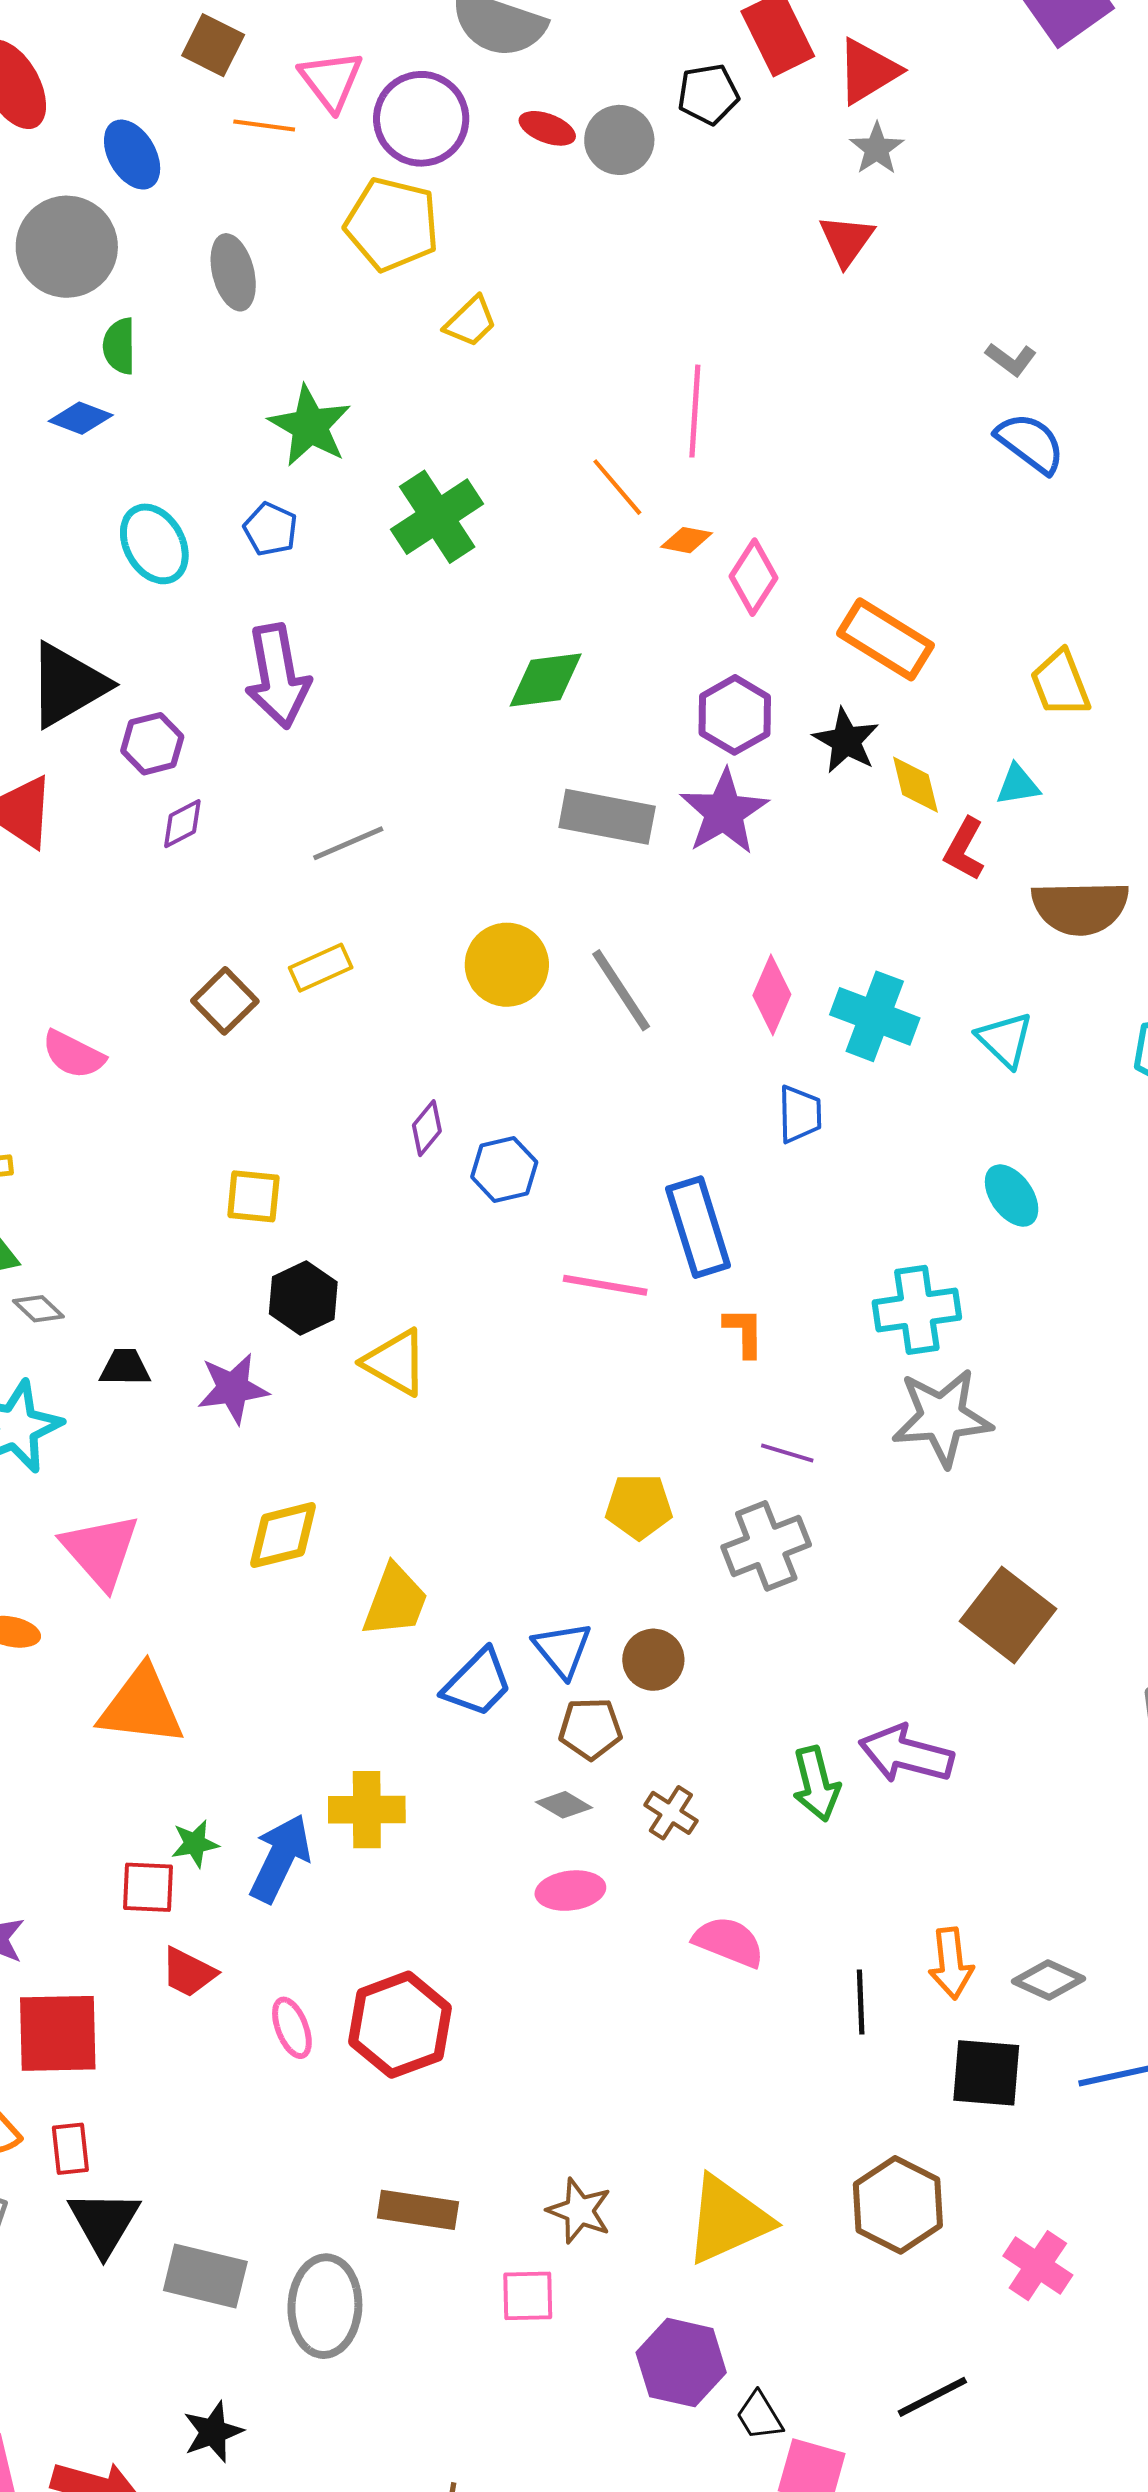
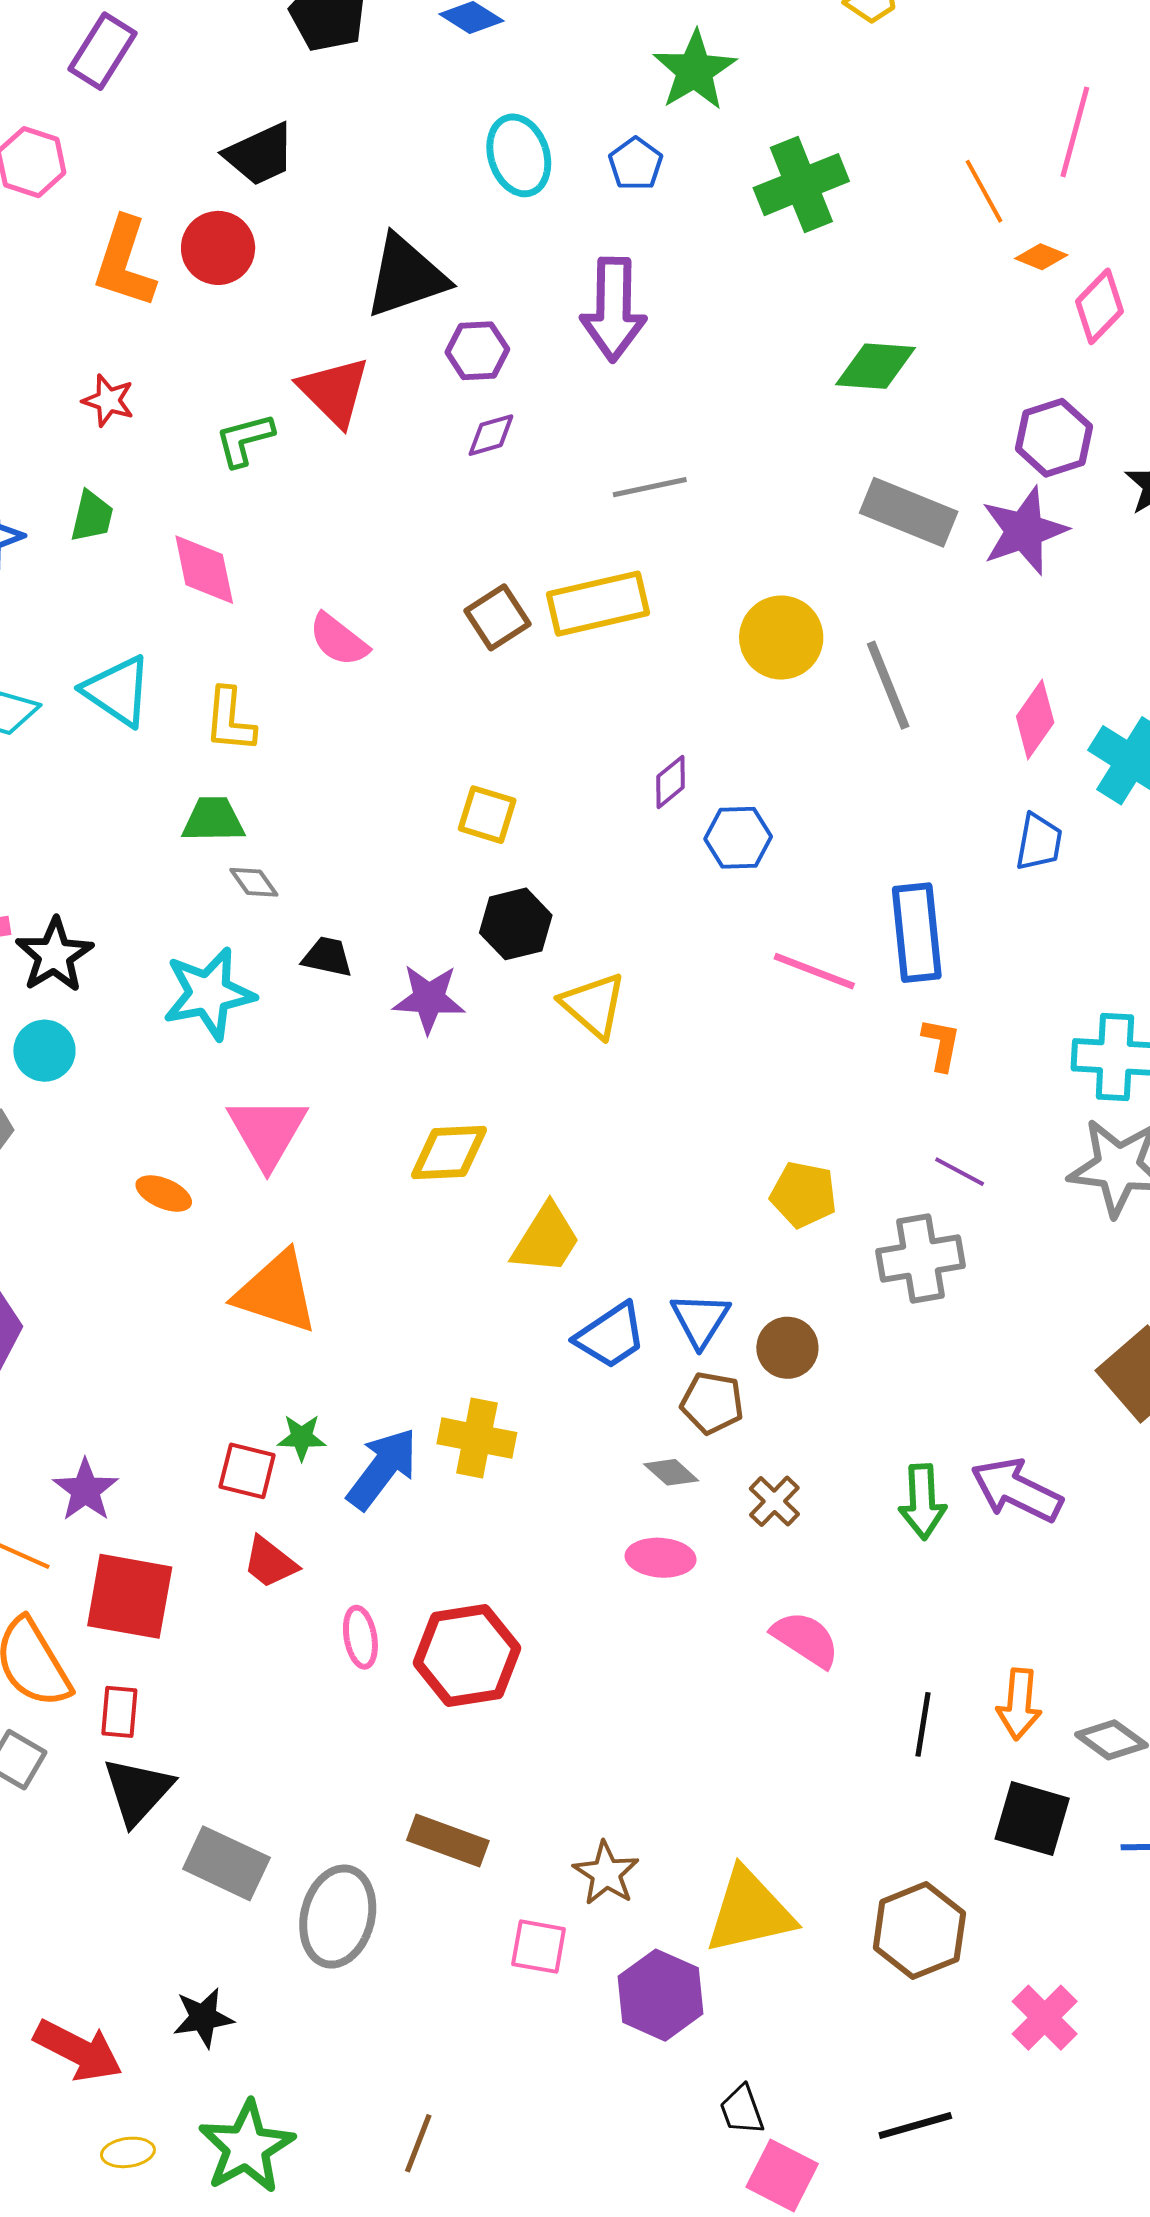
yellow rectangle: (321, 968) -> (598, 604), size x1.6
purple hexagon: (681, 2363) -> (660, 1995), moved

